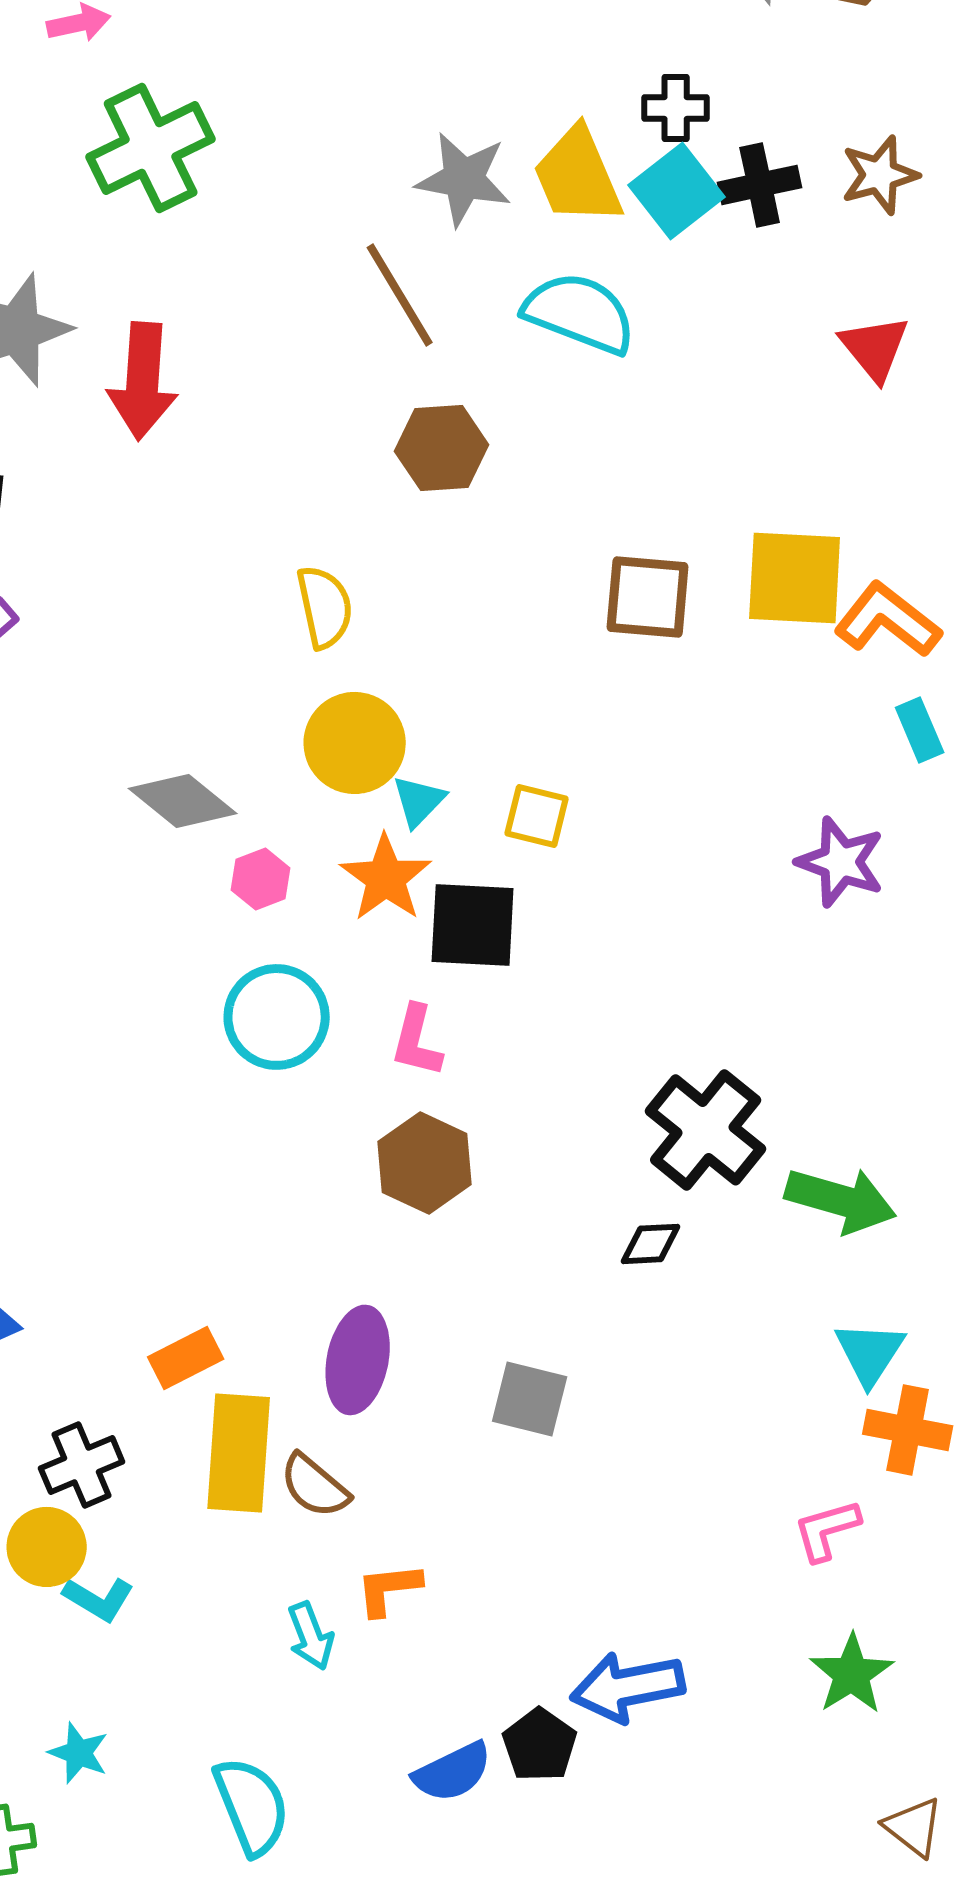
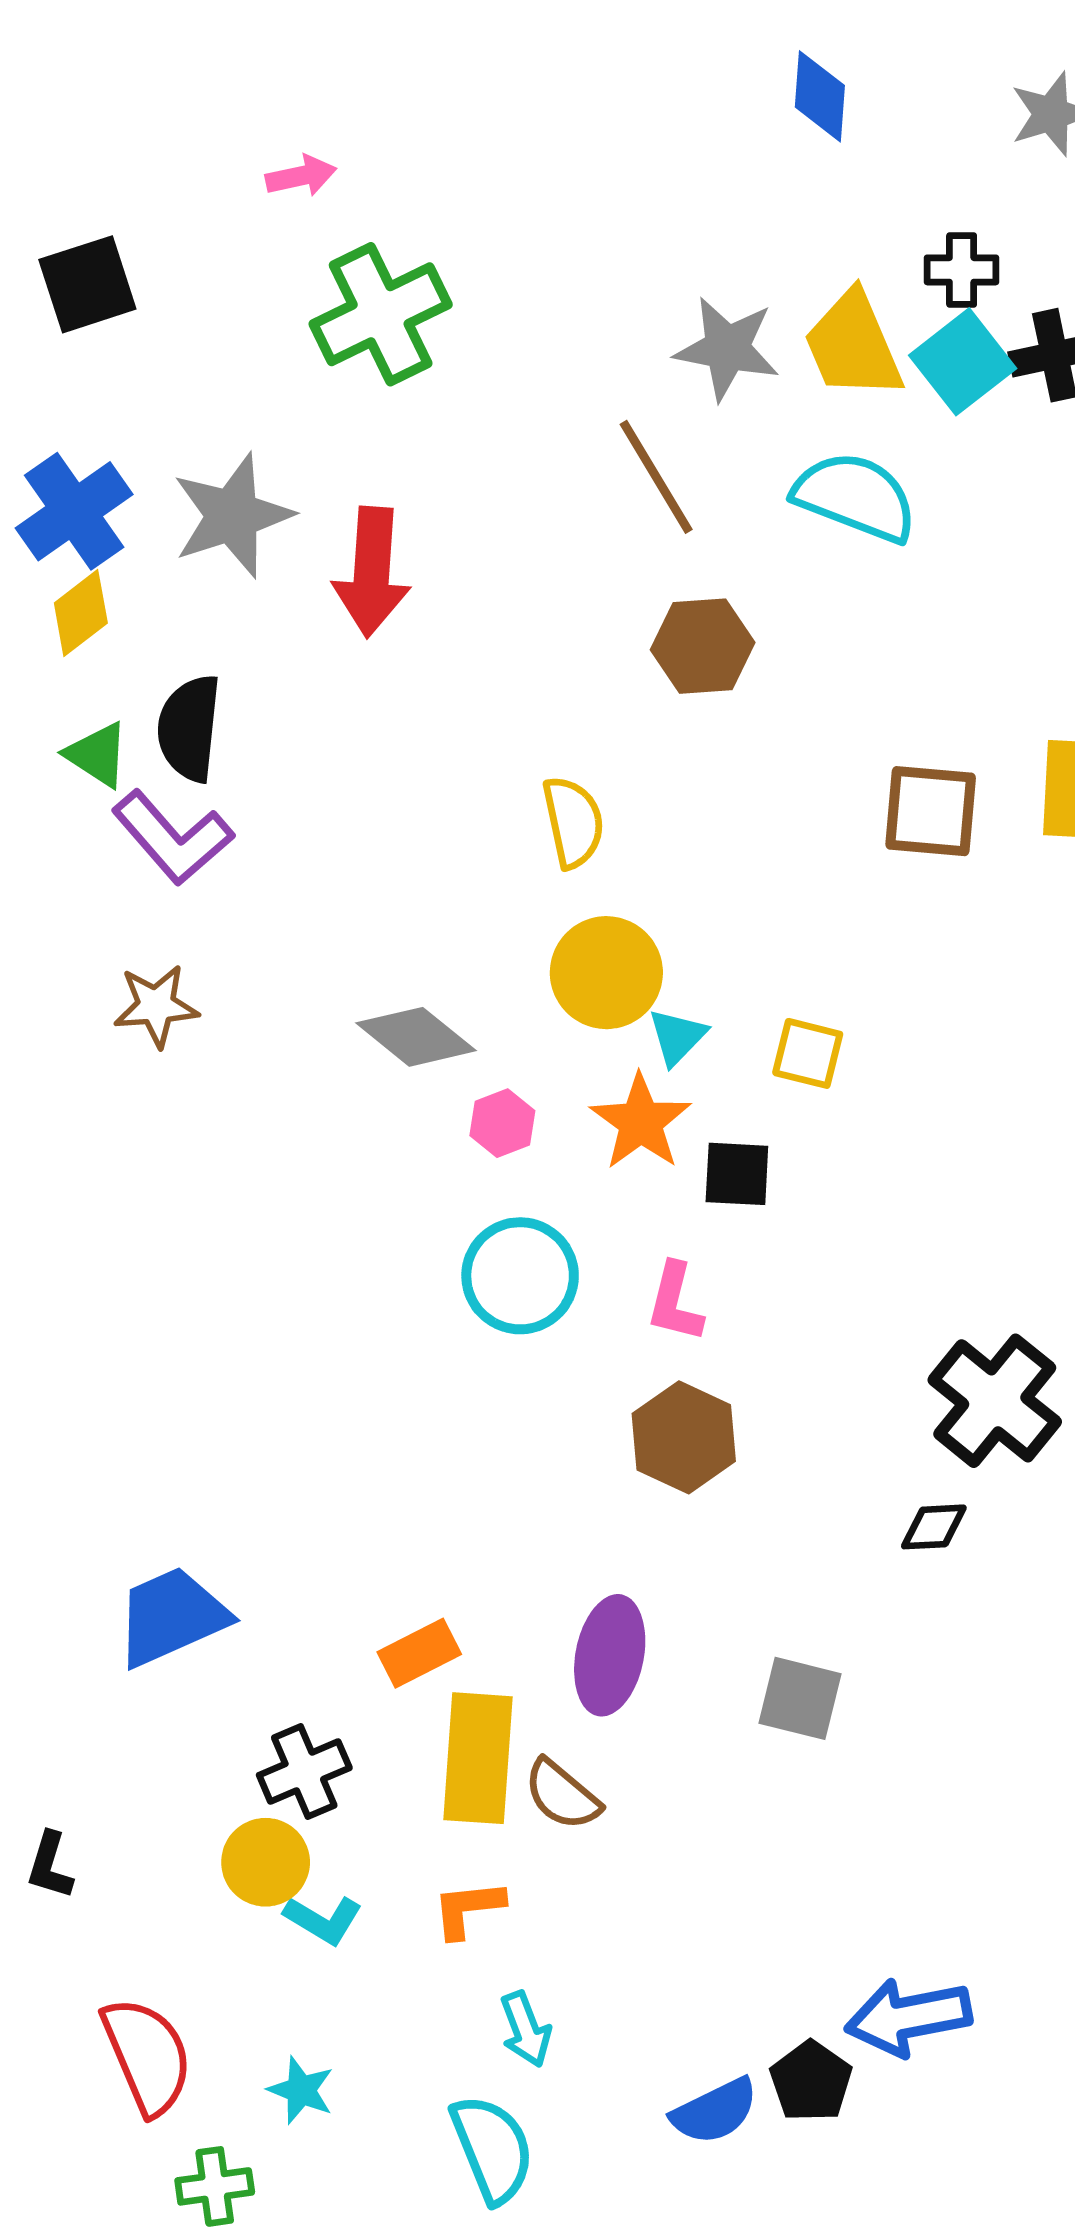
black square: (473, 925) -> (737, 1174), size x0.7
orange L-shape: (389, 1589) -> (468, 1909), moved
cyan arrow: (311, 1636) -> (526, 2029), moved

